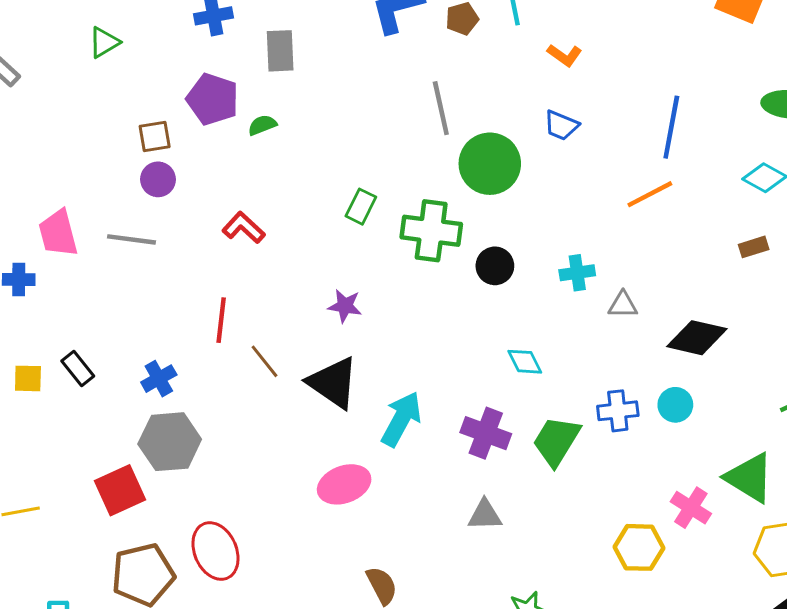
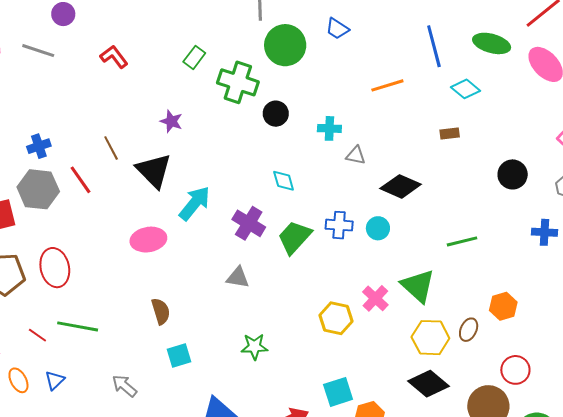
blue line: (671, 127) -> (434, 46), moved, turned -36
red line: (221, 320) -> (80, 180), moved, turned -52

